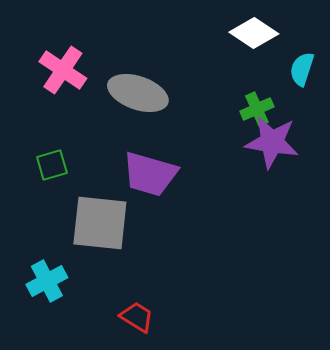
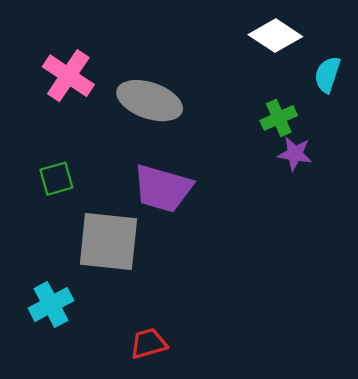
purple star: (272, 142) -> (295, 154), size x0.6
red trapezoid: (137, 317) -> (149, 343), turned -48

